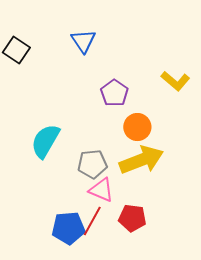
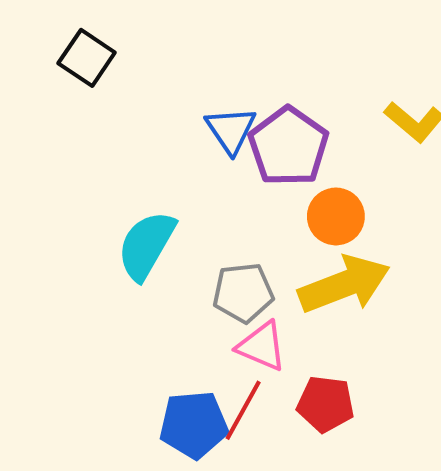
blue triangle: (83, 41) -> (231, 130), moved
purple pentagon: (114, 93) -> (288, 146), size x1.4

